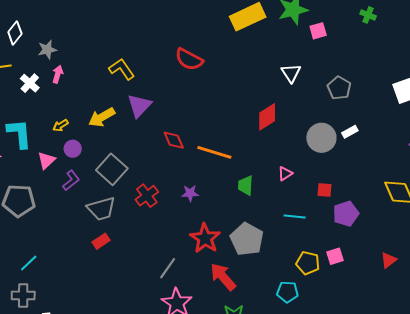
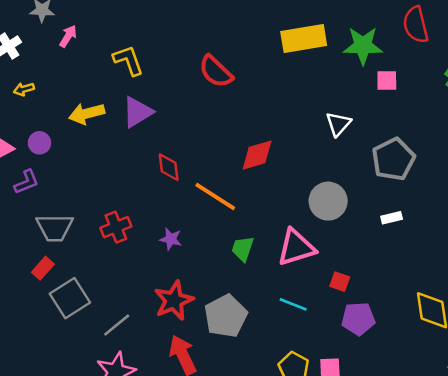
pink arrow: (58, 74) -> (68, 36), moved
gray pentagon: (339, 88) -> (393, 159), size x1.4
red diamond: (267, 117) -> (257, 155), moved
yellow arrow: (60, 125) -> (24, 89), moved
gray circle: (321, 138) -> (328, 201), moved
gray square: (112, 169) -> (70, 298), moved
pink triangle: (285, 174) -> (296, 247), size x2.0
red rectangle: (101, 241) -> (43, 268), turned -30

